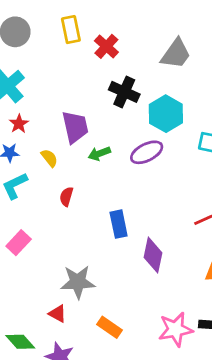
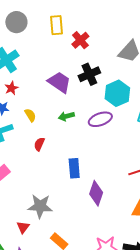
black cross: (124, 92) -> (89, 74), turned 35
purple trapezoid: (75, 127) -> (59, 82), moved, turned -50
red triangle: (58, 314) -> (23, 227), turned 32

